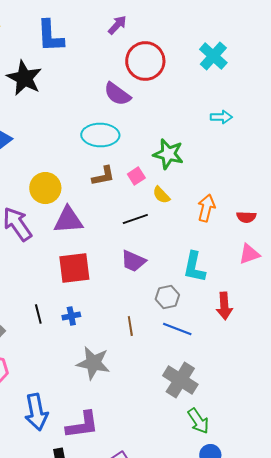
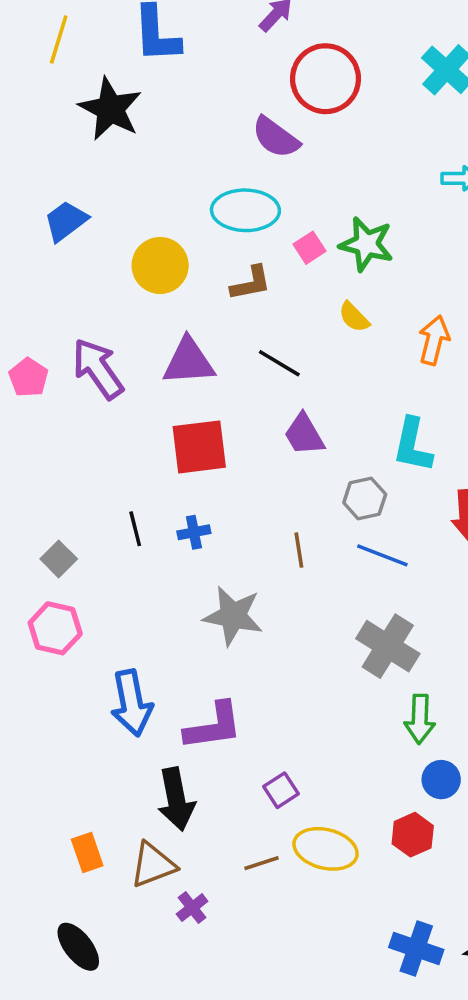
pink square: (136, 176) -> (310, 248), moved
yellow circle: (45, 188) -> (160, 265), moved
black line: (135, 219) -> (279, 363), moved, turned 50
purple trapezoid: (133, 261) -> (304, 434), turned 36
green arrow: (198, 421) -> (420, 719), turned 36

